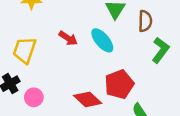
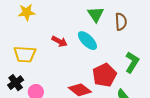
yellow trapezoid: (25, 50) -> (25, 54), turned -100
green L-shape: (160, 50) -> (132, 62), moved

